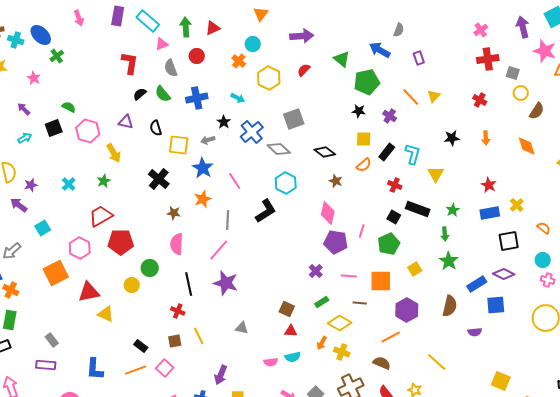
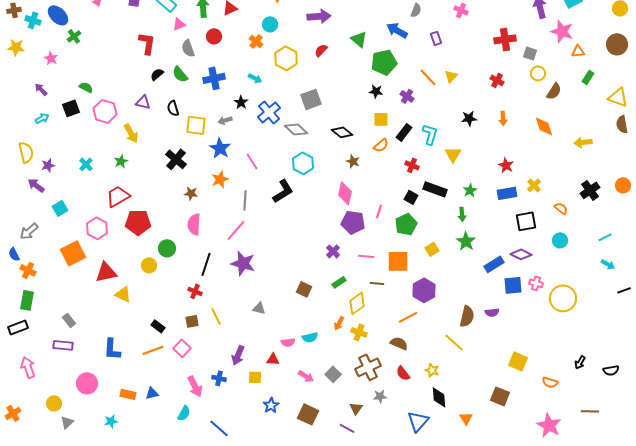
pink cross: (481, 30) -> (461, 10), moved, turned -32
pink cross: (548, 280) -> (536, 283), moved
black line: (189, 284) -> (206, 264), turned 30
brown semicircle: (450, 306) -> (467, 316), moved
yellow diamond: (340, 323) -> (357, 303), turned -65
red triangle: (291, 331) -> (273, 359), moved

